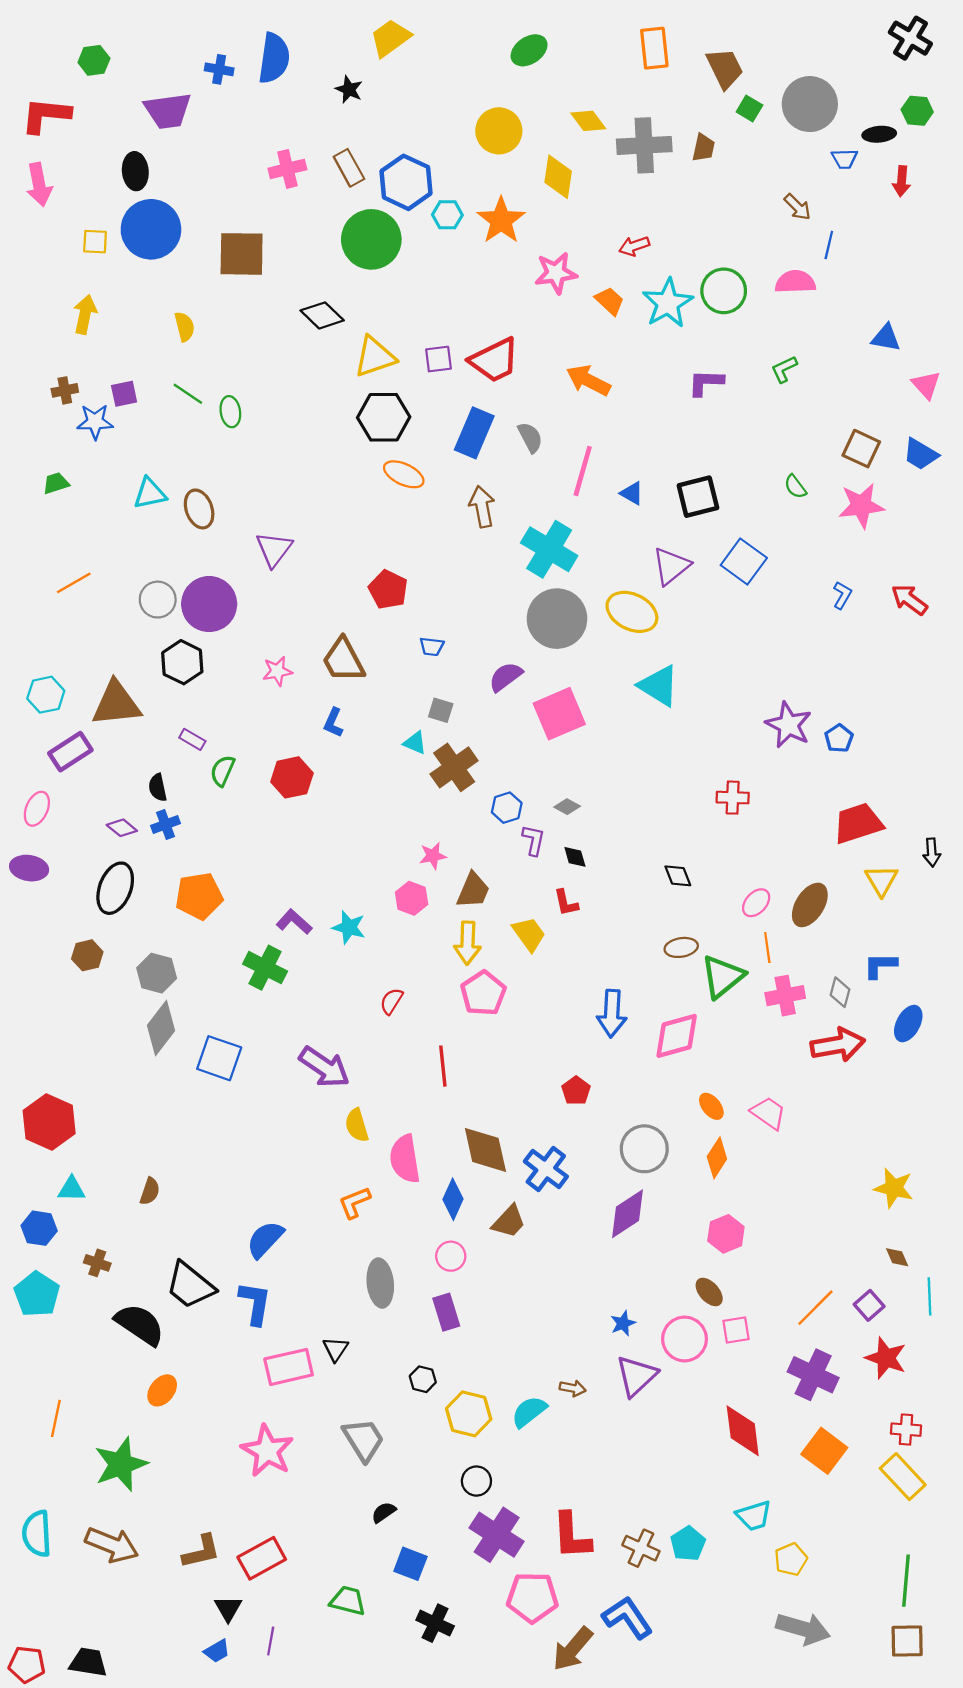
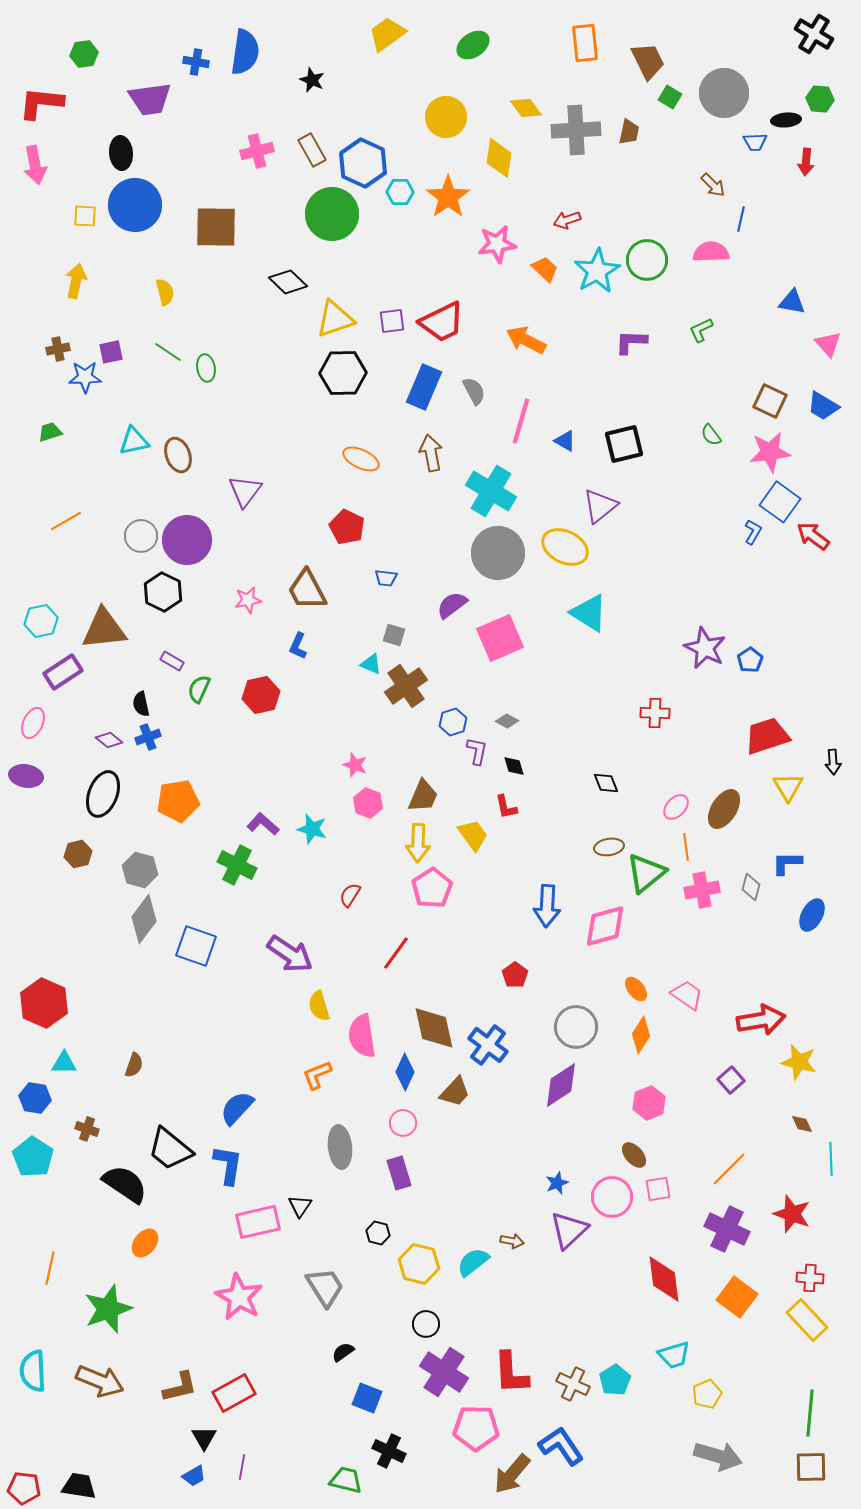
yellow trapezoid: (390, 38) -> (387, 34), moved
orange ellipse: (404, 474) -> (361, 459), moved
blue square: (744, 562) -> (780, 502), moved
pink star: (433, 856) -> (355, 765), moved, turned 30
red arrow: (838, 1045) -> (761, 1020), moved
red line: (443, 1066) -> (396, 953), turned 42
purple square: (869, 1305) -> (731, 1080), moved
green trapezoid: (348, 1601) -> (346, 1480), moved

